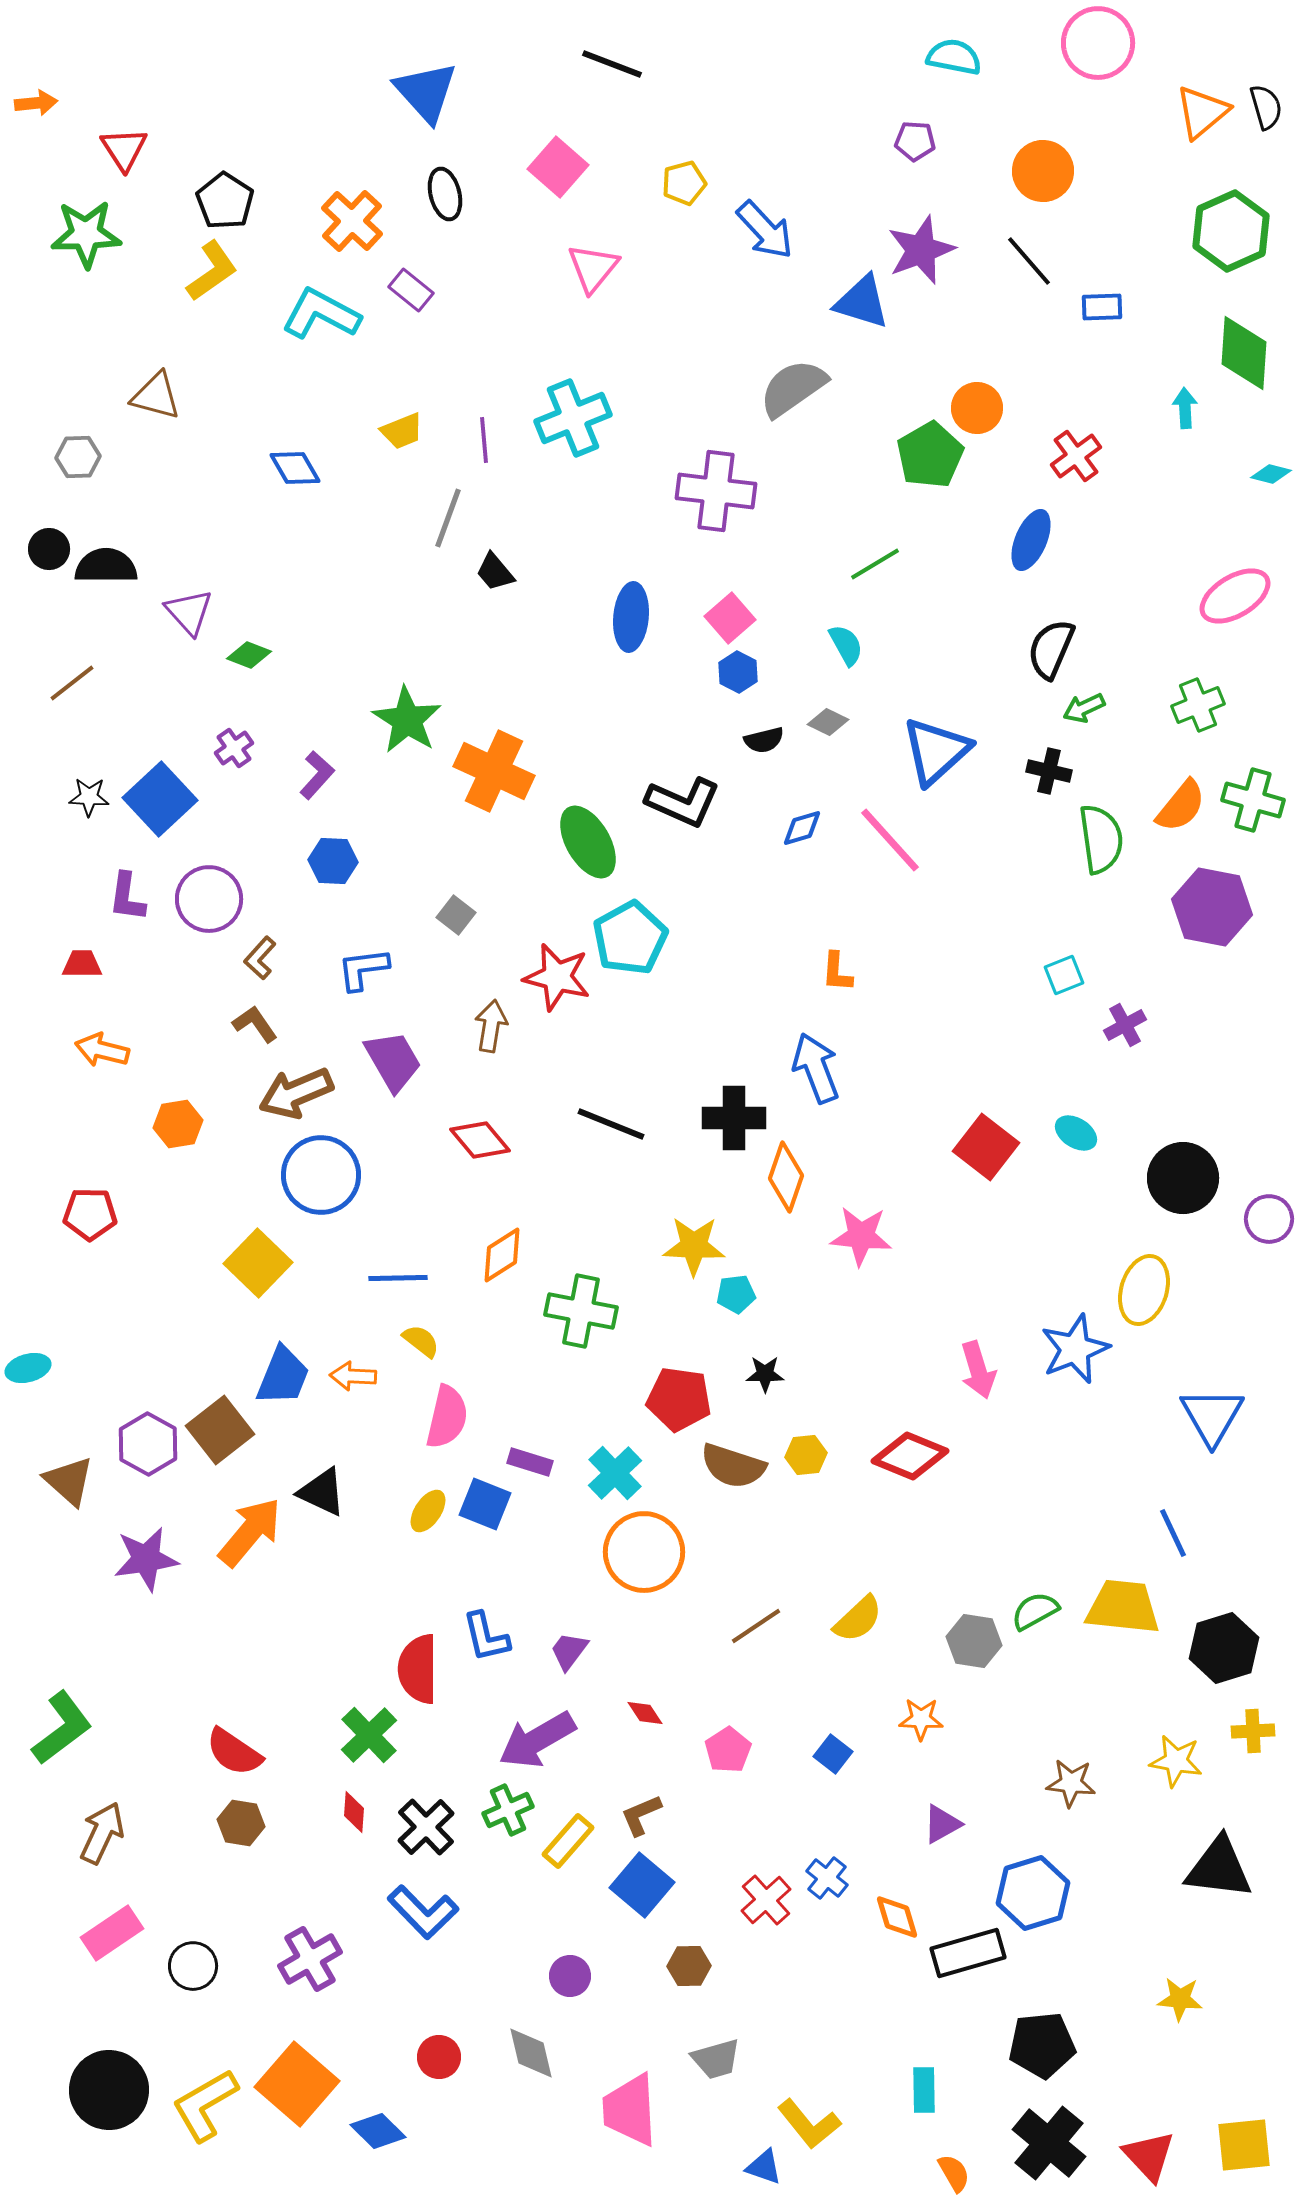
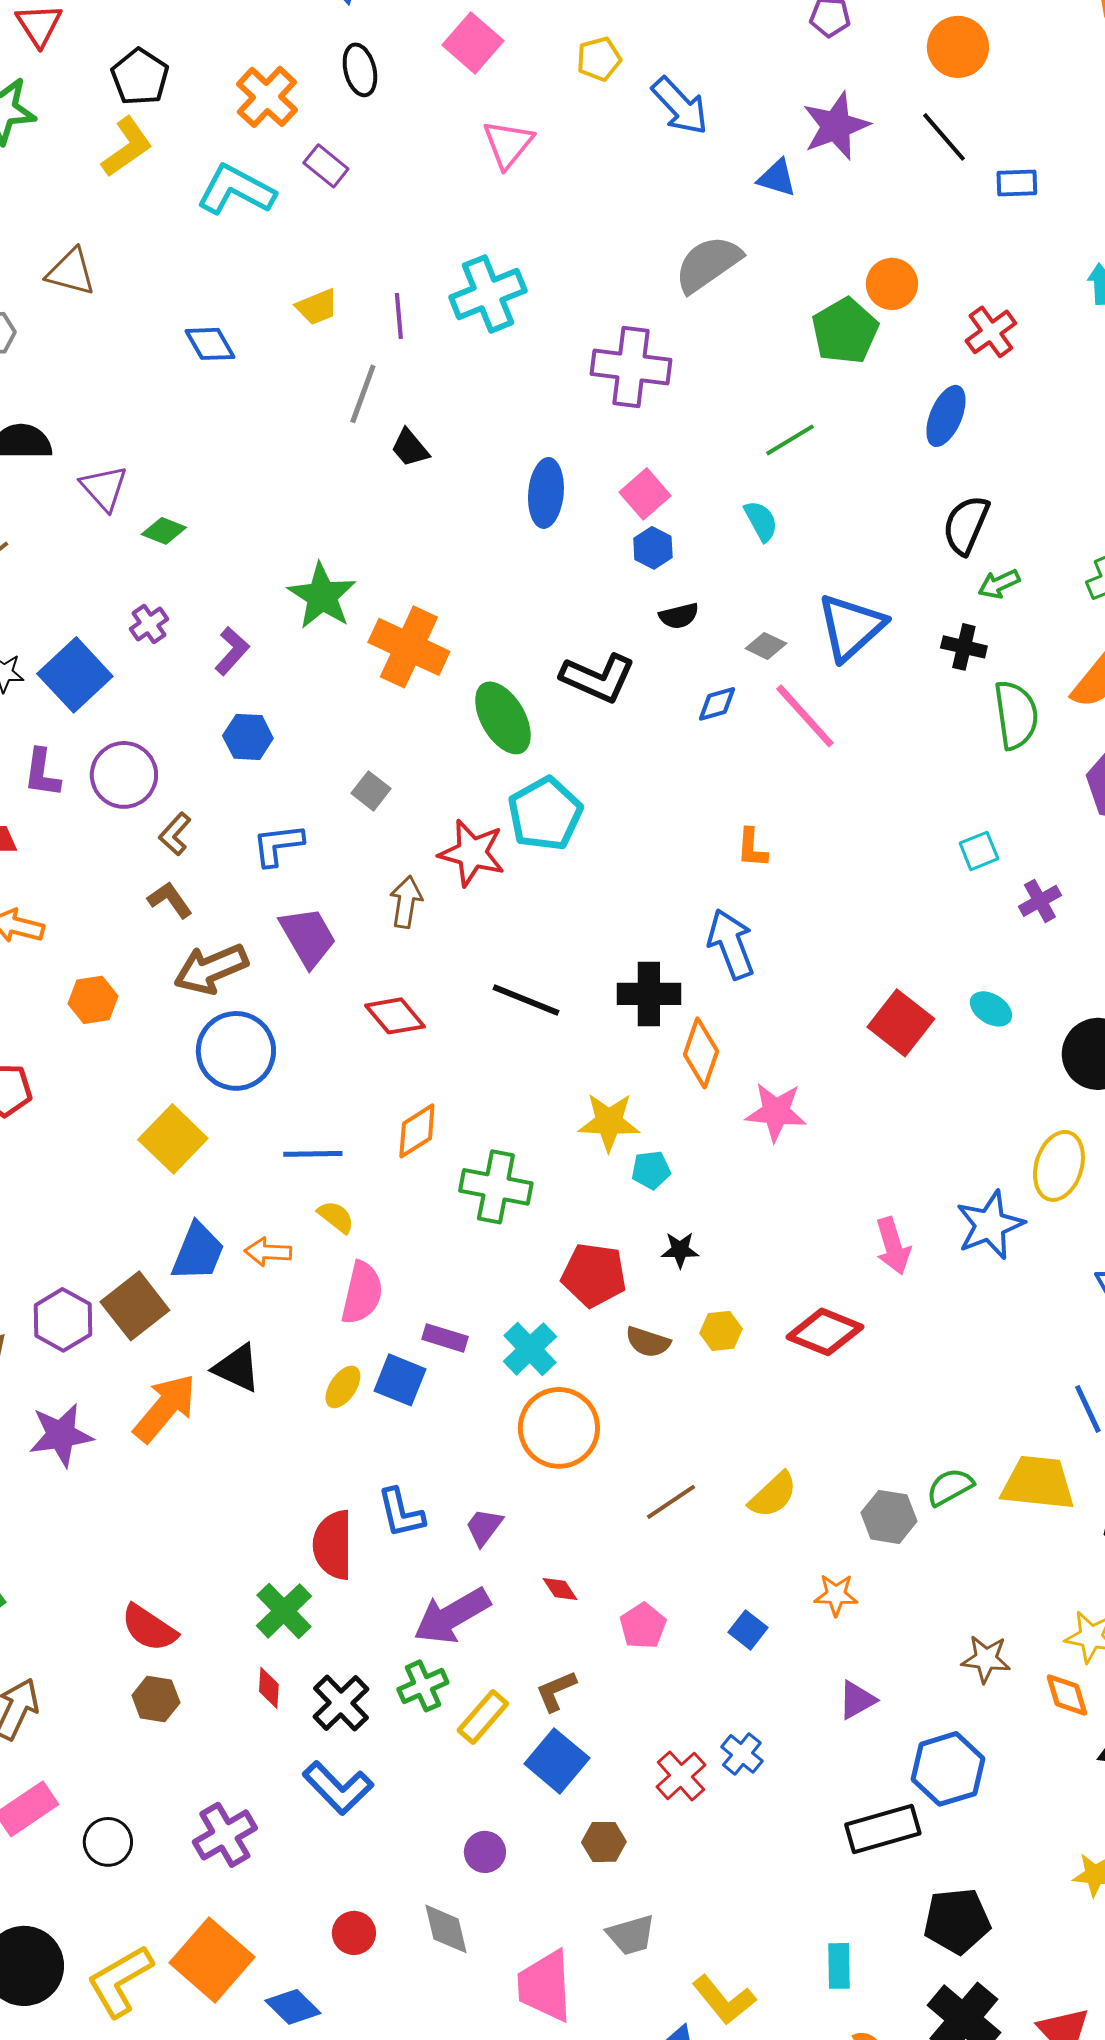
blue triangle: (862, 302) -> (777, 178), size x0.7
gray diamond: (828, 722) -> (766, 646), moved
brown semicircle: (733, 1466) -> (648, 1342), size x0.7
orange diamond: (897, 1917) -> (1067, 1695), moved

